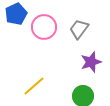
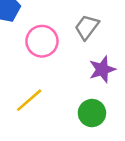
pink circle: (44, 27) -> (42, 41), moved

